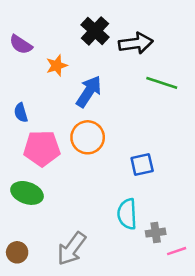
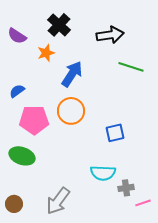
black cross: (95, 31) -> (59, 25), moved
blue semicircle: (21, 113) -> (17, 91), turned 70
cyan semicircle: (127, 214) -> (103, 173), turned -85

